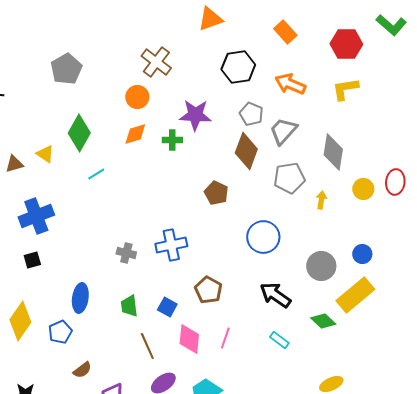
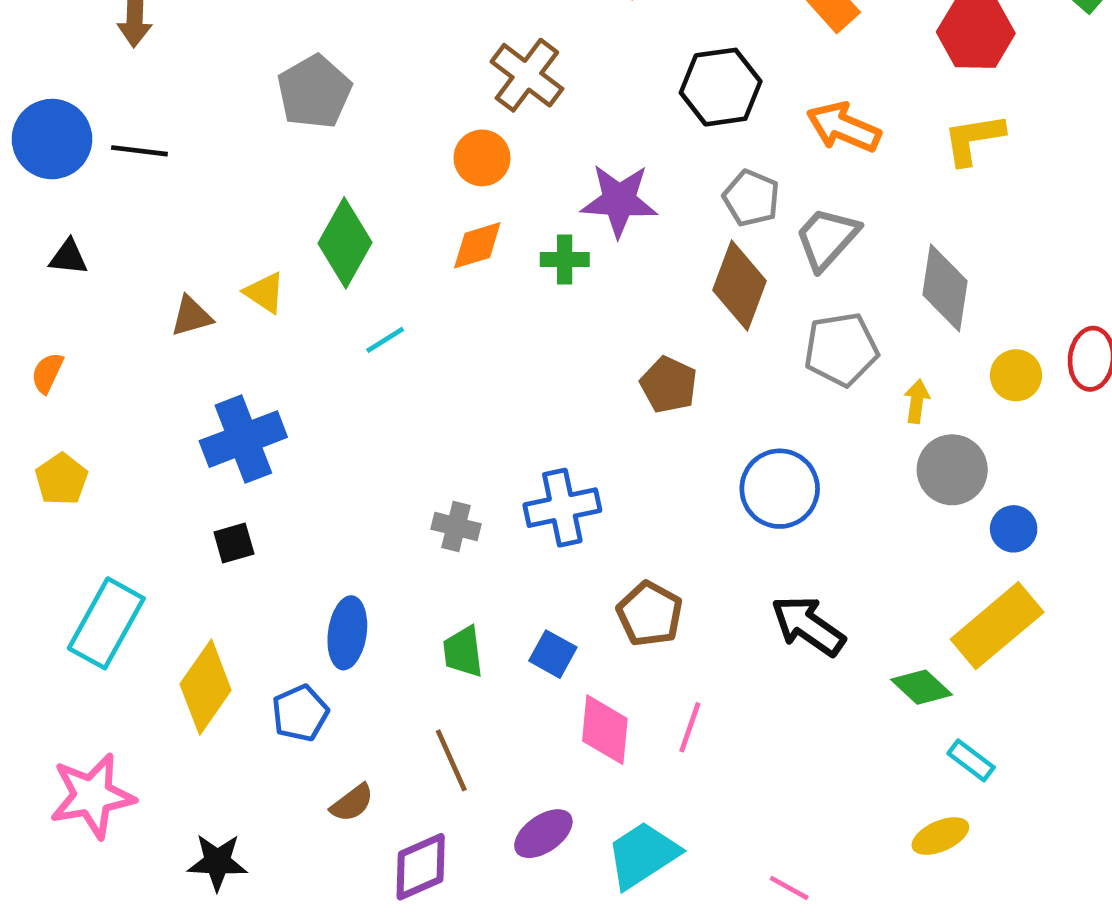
gray circle: (321, 266) -> (952, 470), moved
cyan rectangle: (279, 340) -> (971, 760), moved
brown line: (147, 346) -> (451, 760), moved

